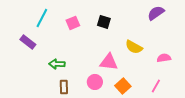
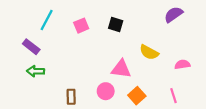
green arrow: (57, 64) -> (36, 71), moved
pink line: (156, 86) -> (173, 96), turned -48

